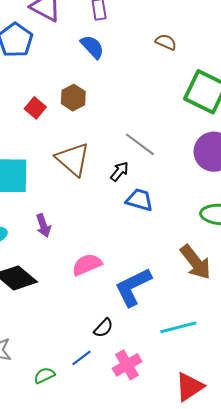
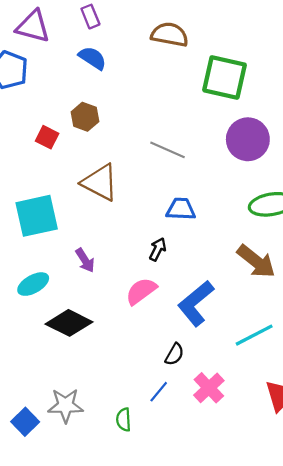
brown semicircle: (166, 42) -> (170, 35), size x1.6
black arrow: (120, 171) -> (158, 249), moved
green semicircle: (44, 375) -> (124, 420), turned -55

